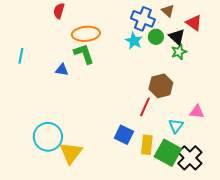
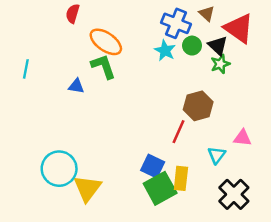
red triangle: (194, 23) -> (239, 28), size x1.5
orange ellipse: (86, 34) -> (106, 42), turned 40
green square: (168, 153) -> (160, 188), moved, turned 32

